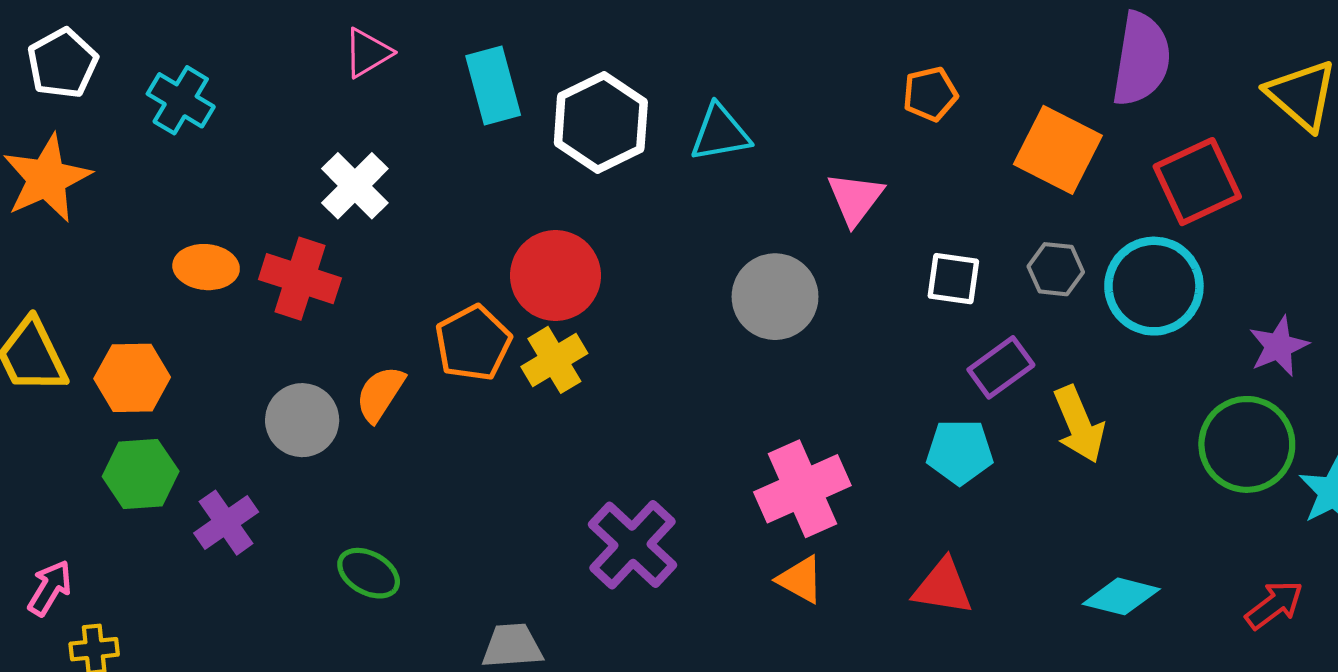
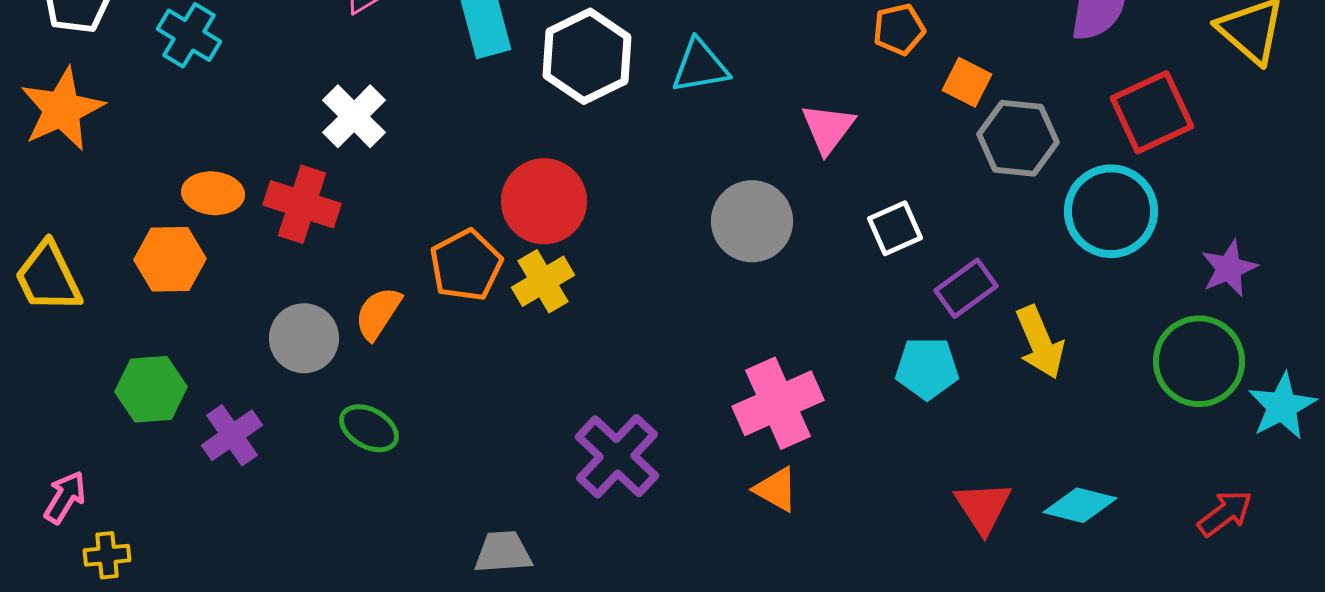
orange square: (1058, 150) -> (967, 82), moved, size x0.6
gray hexagon: (1056, 269) -> (1018, 138), moved, size x1.5
white square: (953, 279) -> (895, 228), moved, turned -32
orange hexagon: (132, 378) -> (170, 259), moved
green ellipse: (369, 573) -> (369, 428), moved
red triangle: (943, 587) -> (983, 507), moved, turned 48

